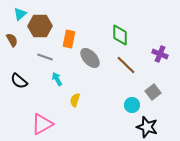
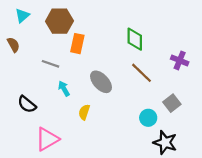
brown hexagon: (40, 26) -> (59, 21), moved
gray ellipse: (90, 58) -> (101, 82), moved
black semicircle: (19, 81) -> (27, 104), moved

